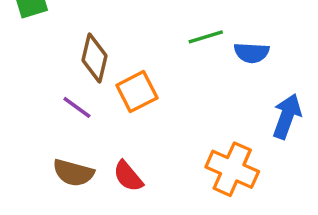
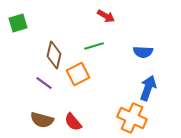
green line: (206, 37) -> (94, 46), moved
blue arrow: (287, 116) -> (148, 88), moved

